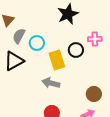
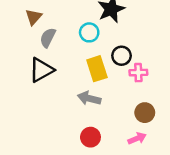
pink cross: (95, 39) -> (138, 73), moved
cyan circle: (37, 43) -> (89, 32), moved

